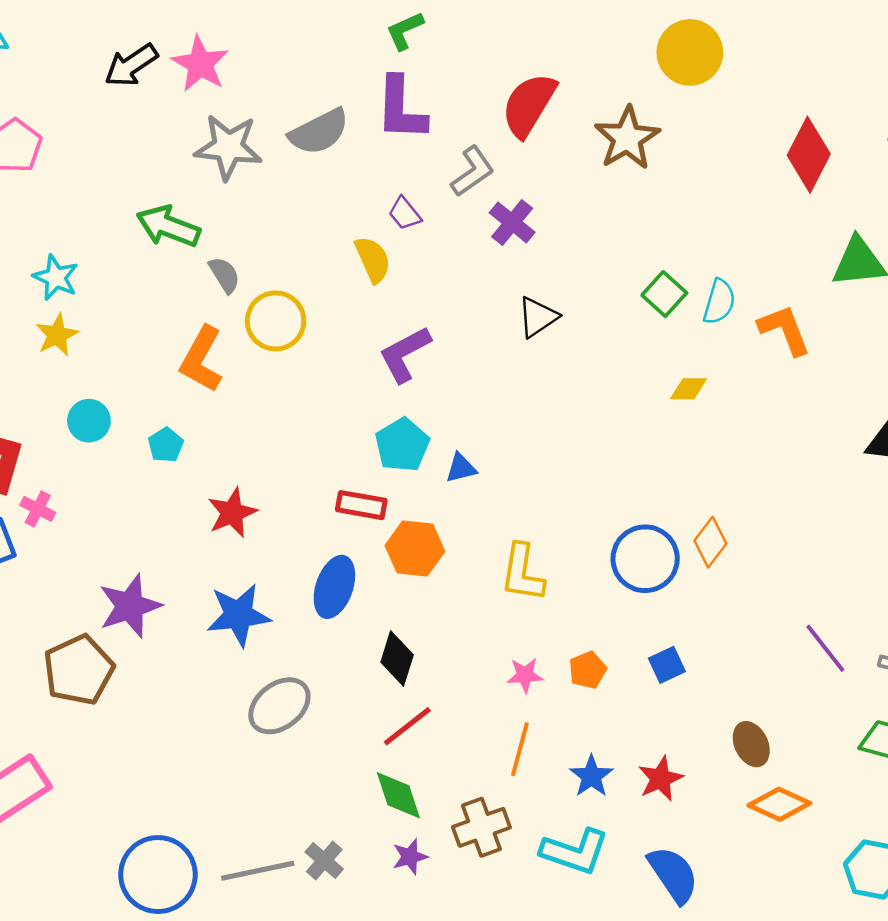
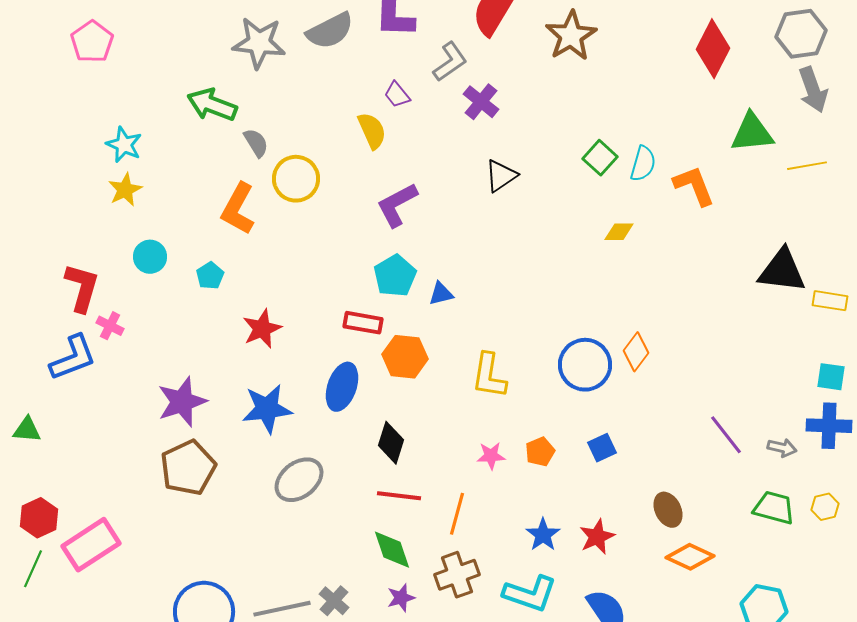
brown pentagon: (79, 670) -> (188, 468), moved
red line: (407, 726) -> (399, 496), turned 45
orange line: (520, 749) -> (457, 514), moved

